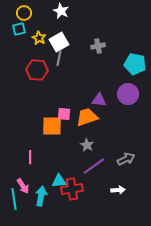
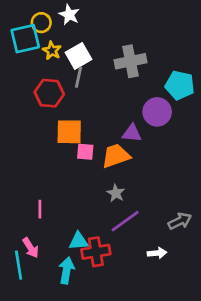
white star: (61, 11) -> (69, 15), moved
yellow circle: (24, 13) -> (41, 23), moved
cyan square: (19, 29) -> (25, 39), size x1.6
gray cross: (98, 46) -> (130, 61), size x1.6
purple circle: (128, 94) -> (157, 112), moved
orange square: (52, 126) -> (69, 132), moved
gray arrow: (126, 159) -> (180, 221), moved
cyan arrow: (41, 196) -> (67, 270), moved

